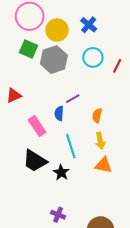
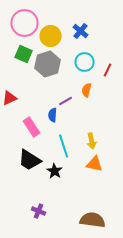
orange semicircle: (97, 115) -> (87, 90), moved
purple cross: (58, 215) -> (39, 211), moved

